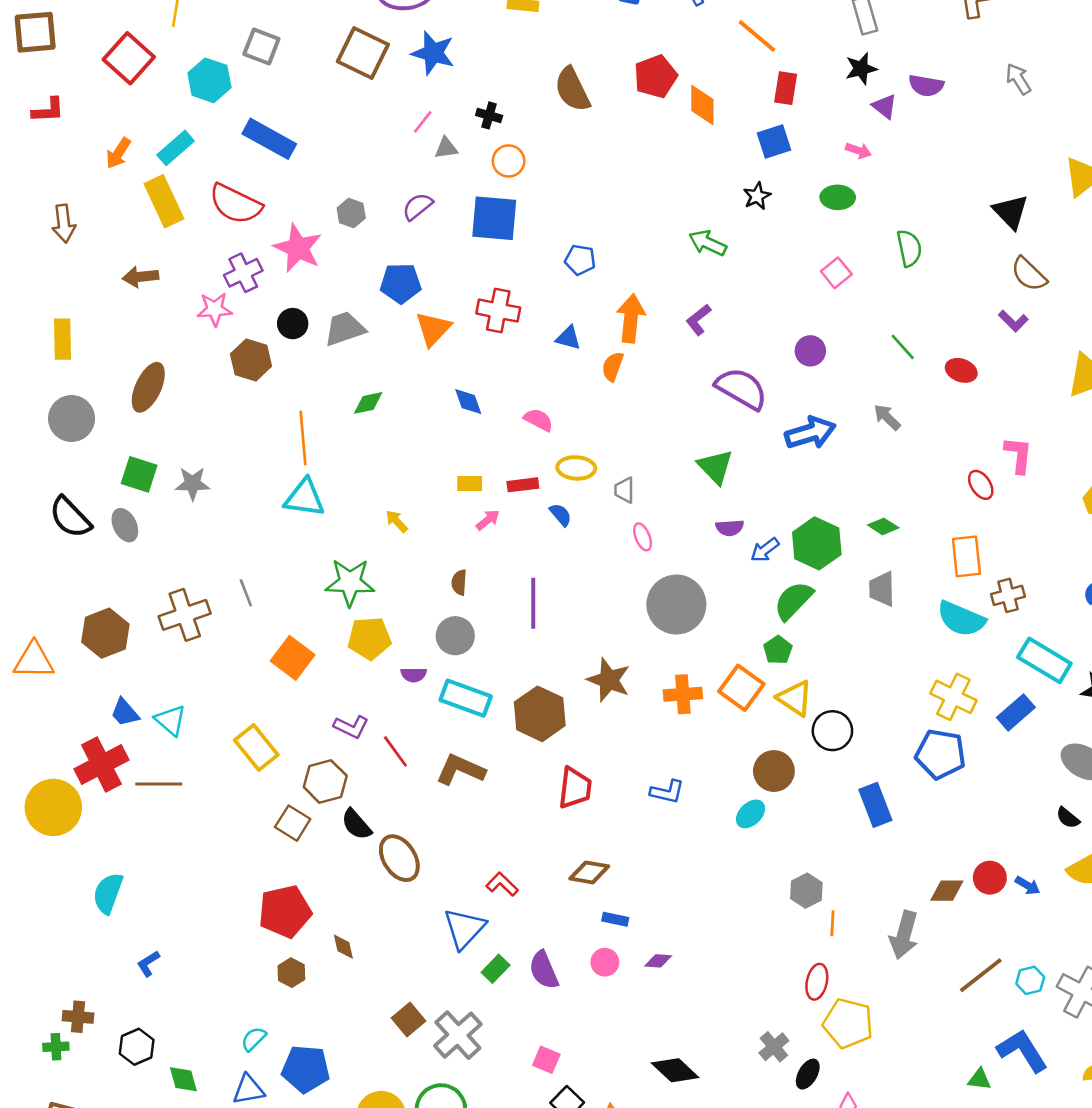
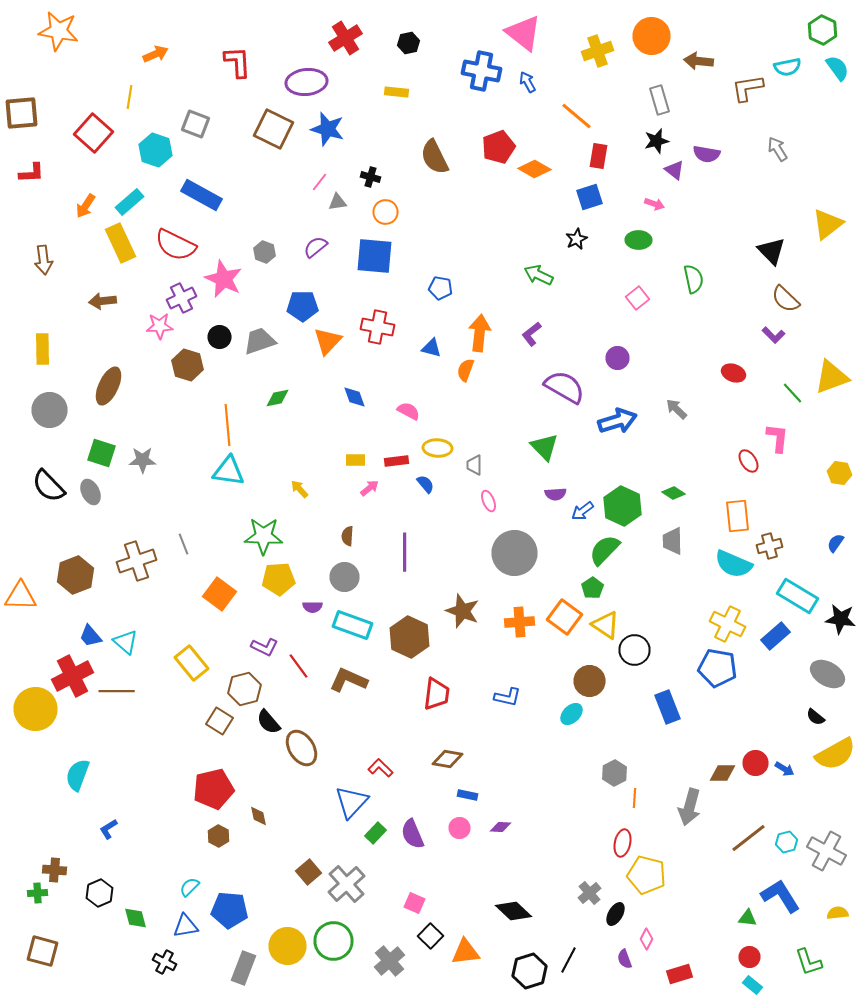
orange diamond: (702, 105) -> (534, 169), turned -60
green line: (903, 347) -> (792, 393), moved

